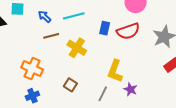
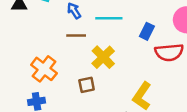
blue rectangle: (105, 28) -> (147, 31), moved
brown square: (70, 85) -> (87, 85), moved, turned 32

